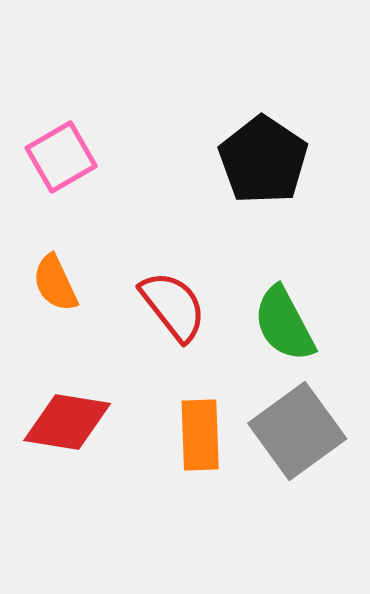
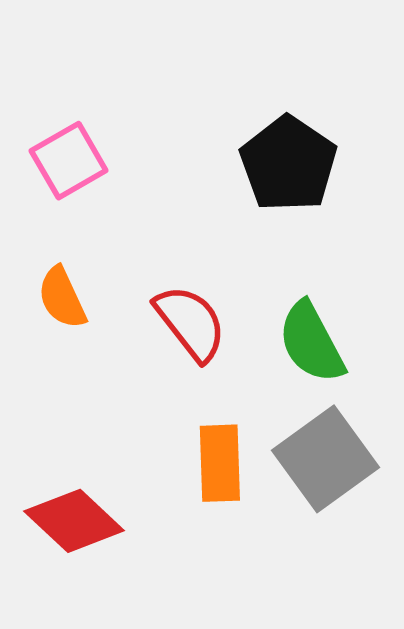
red diamond: (67, 422) -> (74, 521), moved, turned 34

